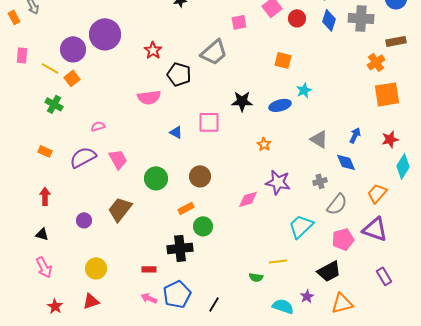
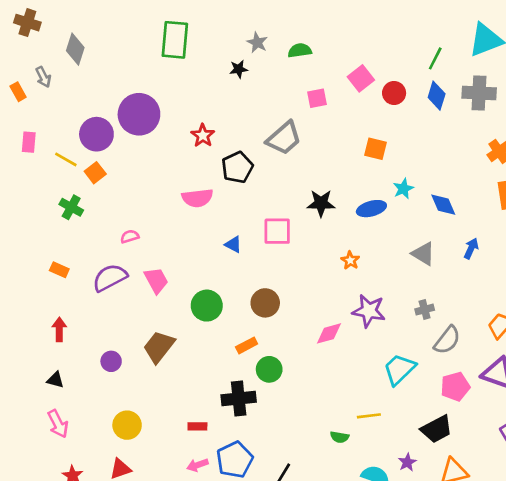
black pentagon: (179, 74) -> (237, 167), turned 30
blue diamond: (346, 162) -> (443, 205), moved
pink arrow: (149, 298) -> (197, 465), turned -42

